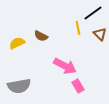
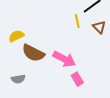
brown semicircle: (41, 36) -> (33, 53), moved, size x1.6
gray semicircle: (19, 86) -> (18, 79), size x0.6

